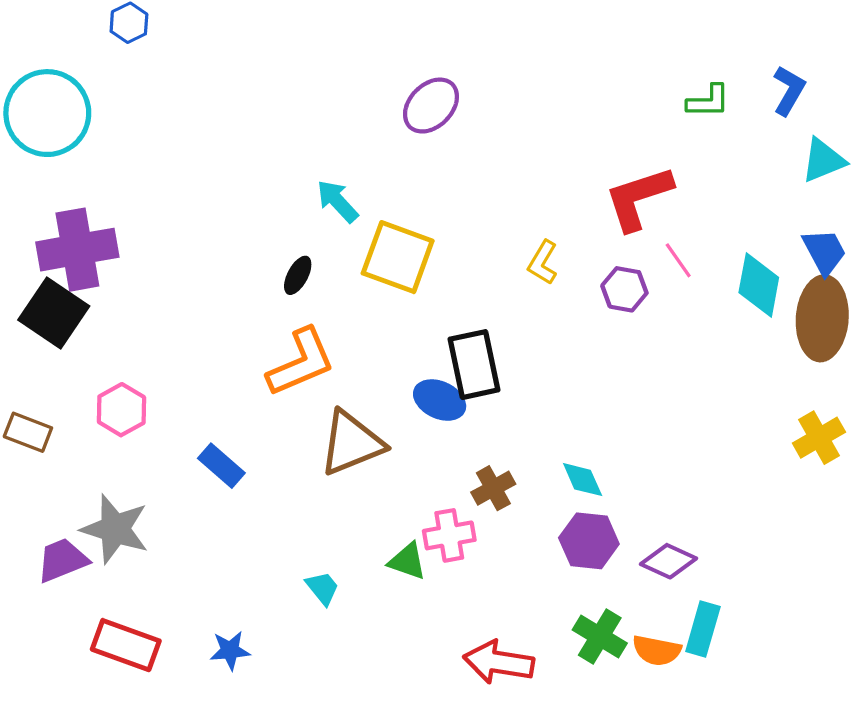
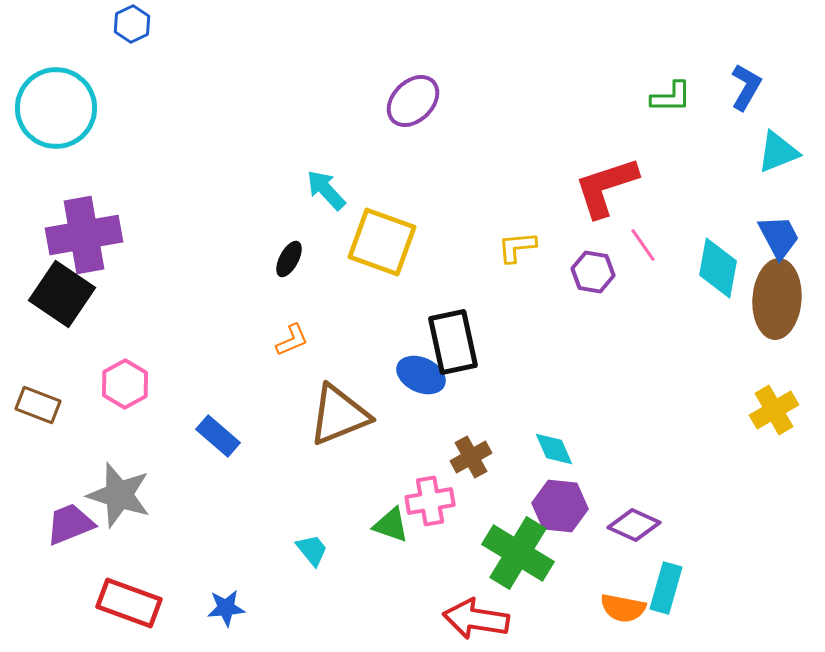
yellow L-shape: (543, 262) -> (517, 247), turned 54
orange L-shape: (301, 362) -> (292, 340), size x0.5
green cross: (600, 636) -> (518, 553), moved, size x1.4

